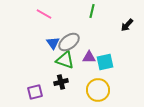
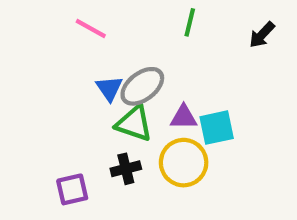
black arrow: (127, 25) -> (262, 35), moved
yellow circle: (98, 90) -> (184, 163), moved

